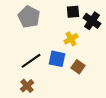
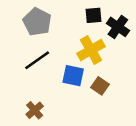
yellow cross: (71, 39) -> (91, 50), size x1.5
black line: (31, 61) -> (37, 60), moved

